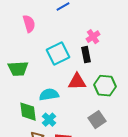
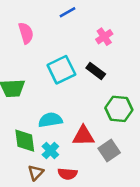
pink cross: (93, 37) -> (104, 37), moved
black rectangle: (86, 55) -> (96, 71), turned -42
red triangle: (77, 82) -> (83, 136), moved

